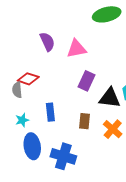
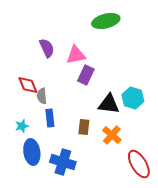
red diamond: (28, 79) -> (28, 85), turned 50
purple rectangle: (87, 81) -> (86, 75), moved
gray semicircle: (17, 90) -> (42, 96), moved

